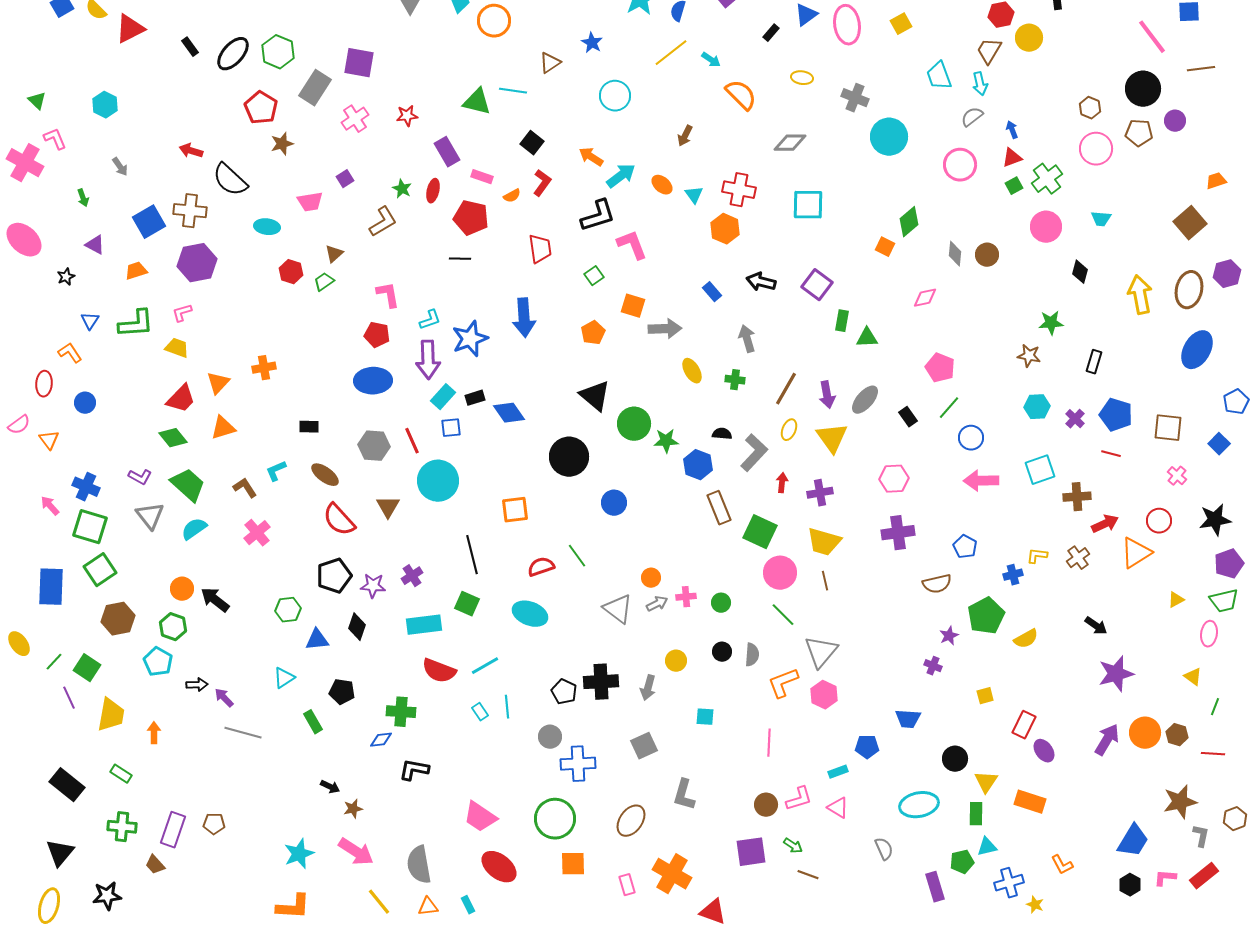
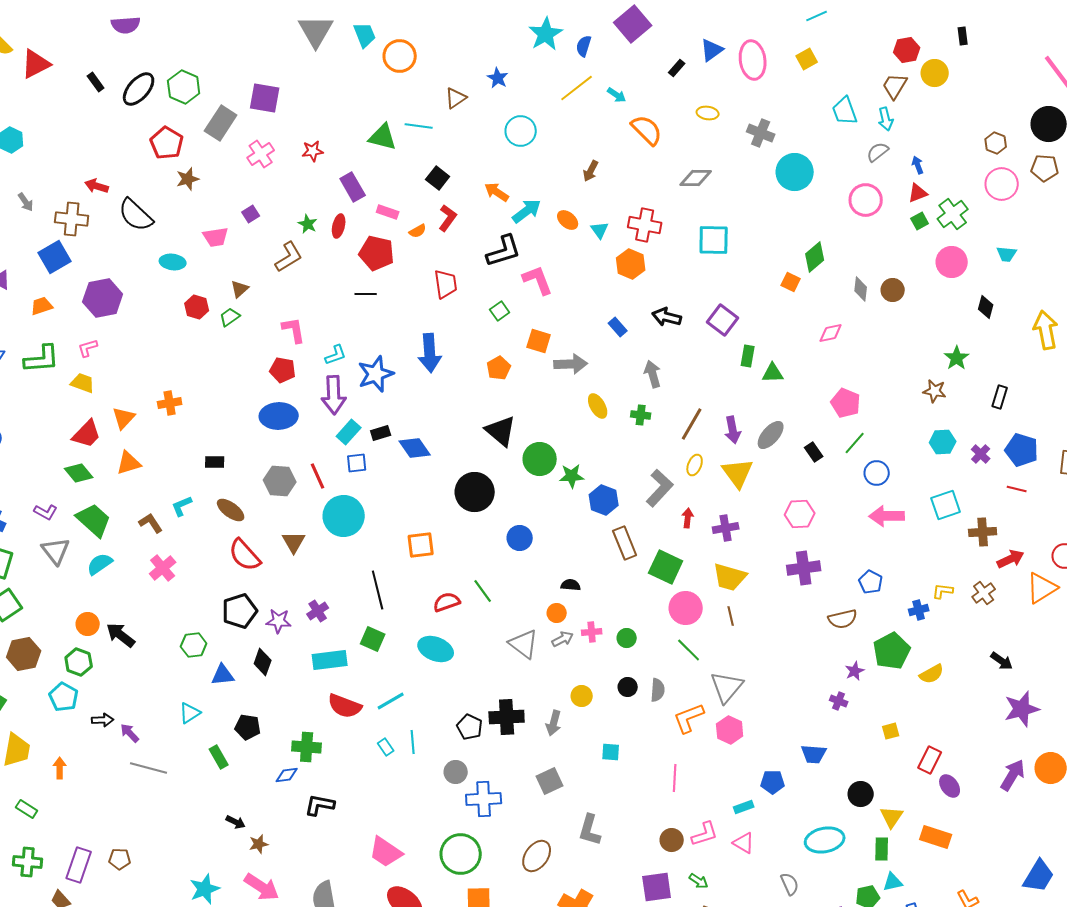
brown cross: (190, 211) -> (72, 219), moved
green star: (1051, 323) -> (957, 358), turned -30
black semicircle: (722, 434) -> (571, 585), moved

